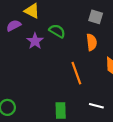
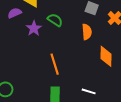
orange line: (76, 73) -> (55, 64), moved

